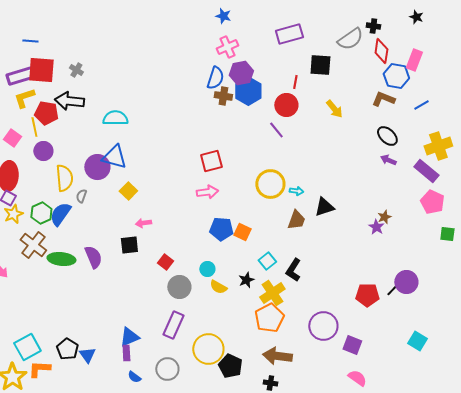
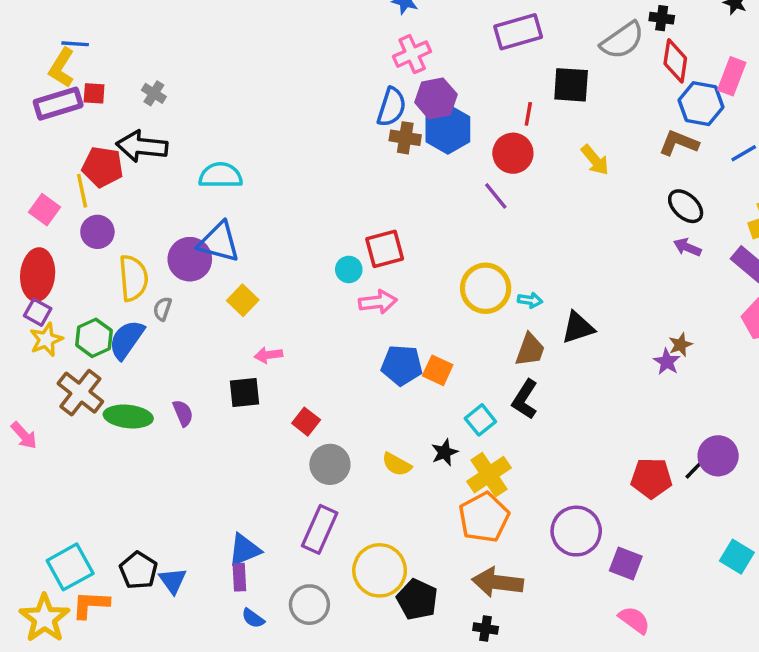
red square: (41, 70) -> (94, 93), size x0.5
yellow L-shape: (24, 98) -> (62, 68), moved, turned -40
purple semicircle: (93, 257) -> (183, 413), size x0.7
cyan circle: (207, 269) -> (349, 269), moved
black L-shape: (293, 270) -> (525, 399), moved

